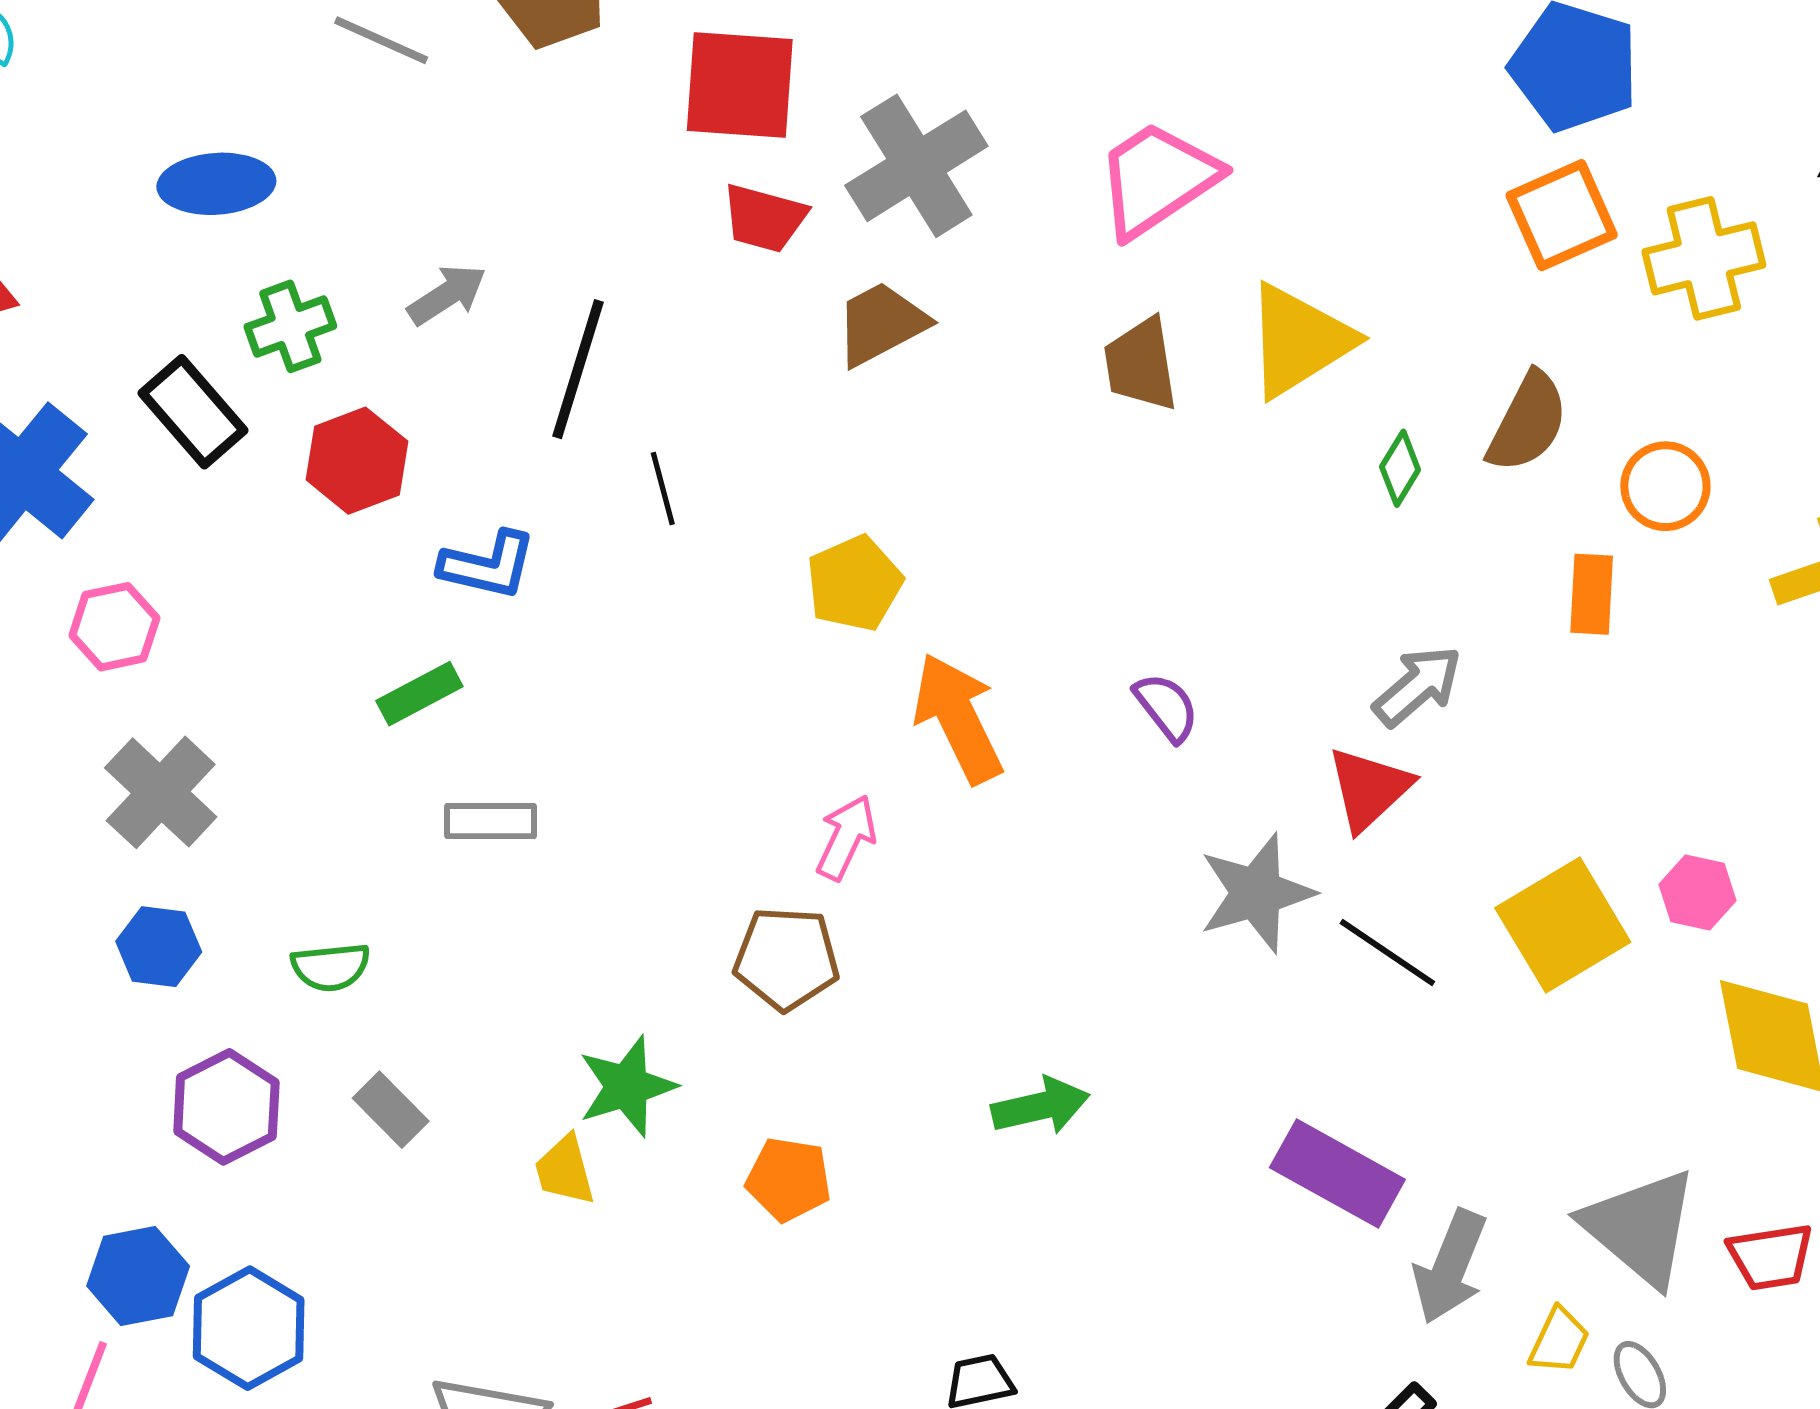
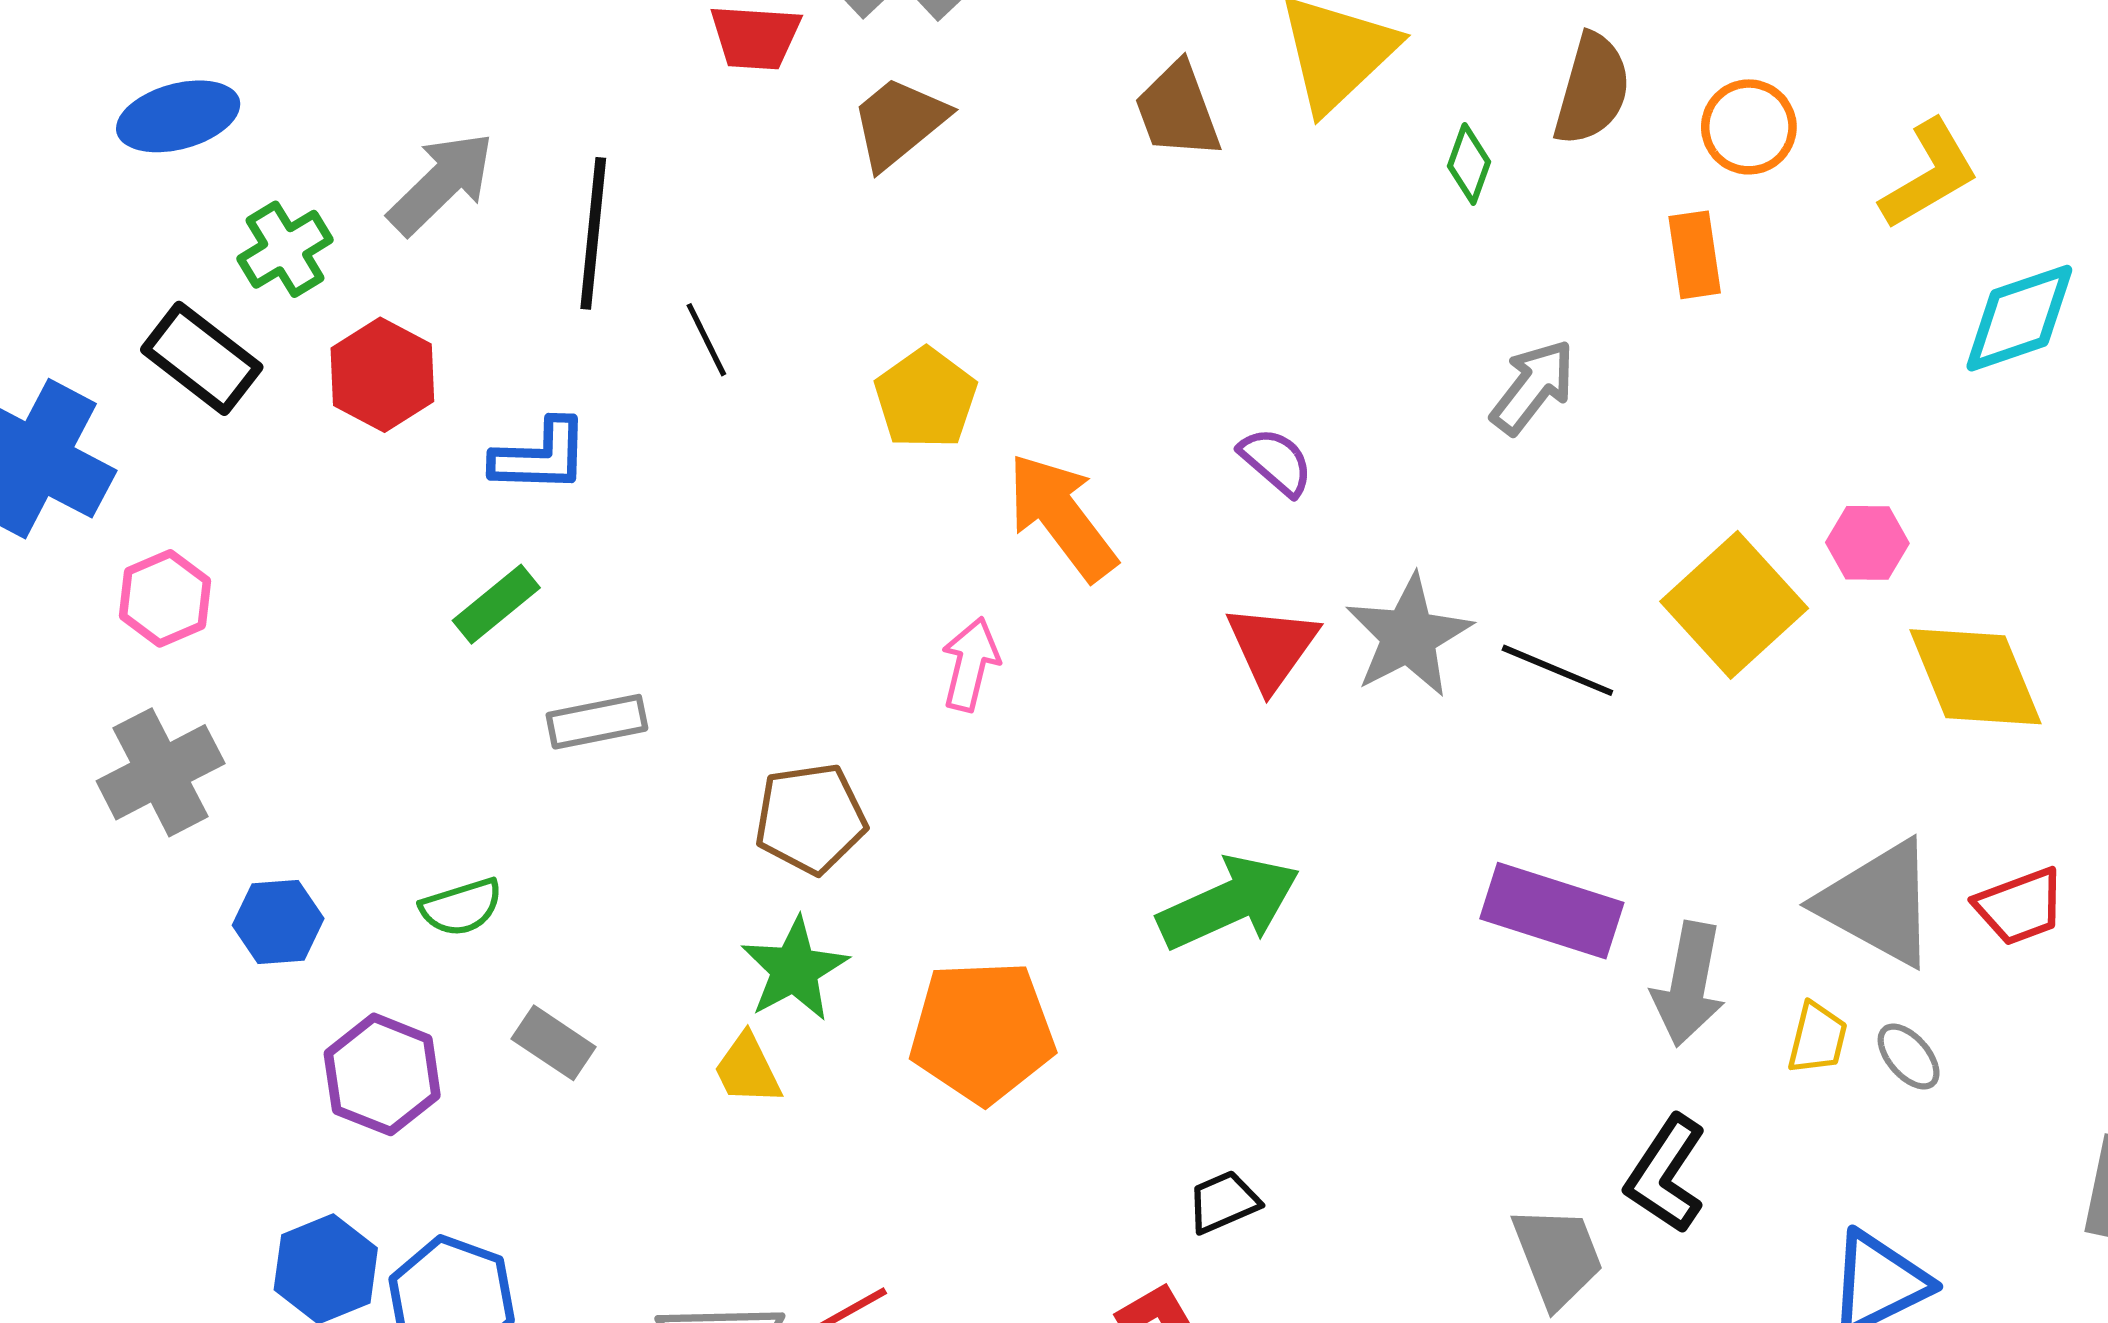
gray arrow: (447, 295) -> (441, 183), size x1.4
red triangle: (1369, 789) -> (1272, 647), moved
gray cross: (161, 792) -> (161, 772), moved, turned 31
brown pentagon: (786, 959) -> (810, 818), moved
green arrow: (1041, 1106) -> (1229, 903), size x1.4
orange pentagon: (789, 1179) -> (982, 1032), size x1.6

